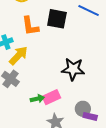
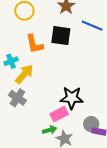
black star: (73, 69) -> (72, 98), moved
green arrow: (37, 99) -> (50, 130), moved

